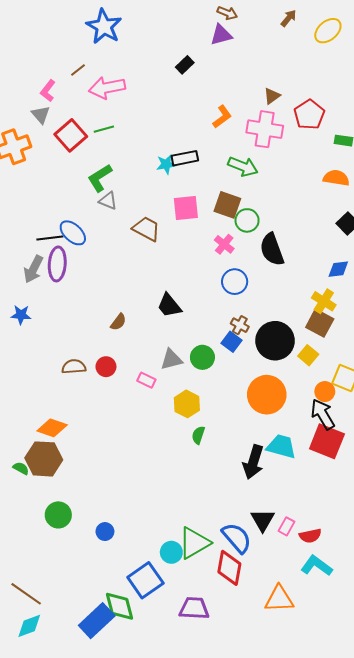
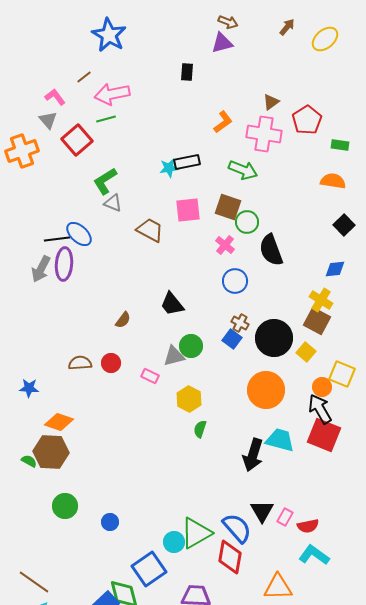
black rectangle: (185, 65) -> (187, 72), turned -42
pink L-shape: (48, 91) -> (55, 97), turned 105
green line: (104, 129) -> (106, 119), moved
blue star: (21, 315) -> (29, 388), moved
green circle: (202, 357) -> (191, 346), moved

